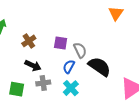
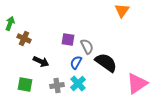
brown cross: (29, 41) -> (24, 38), moved, turned -32
gray cross: (43, 83) -> (57, 85), moved

